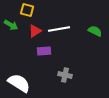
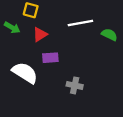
white line: (59, 29) -> (80, 23), moved
white semicircle: (19, 83) -> (25, 73), moved

